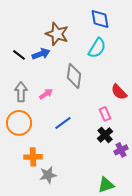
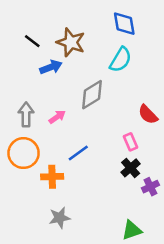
black line: (19, 55) -> (32, 41), moved
gray diamond: (74, 76) -> (92, 95), turned 50
orange cross: (33, 157) -> (52, 177), moved

